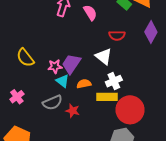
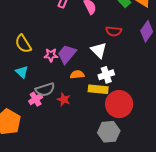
cyan triangle: (63, 81) -> (22, 72), moved
pink cross: (17, 97) -> (36, 99), moved

